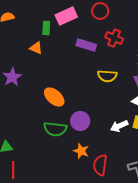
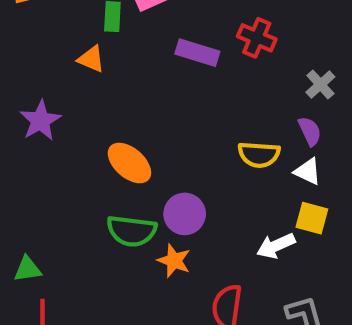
yellow semicircle: (107, 76) -> (259, 155), moved
white arrow: (119, 126) -> (276, 246), moved
orange star: (81, 151) -> (174, 261), moved

